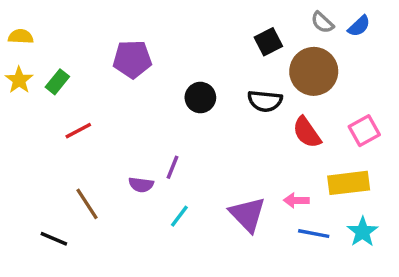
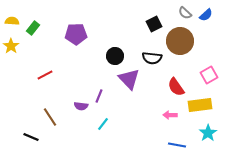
green rectangle: (57, 82) -> (33, 28), moved
red semicircle: (307, 132) -> (176, 87), moved
purple triangle: (247, 214) -> (129, 79), moved
blue line: (314, 234) -> (177, 145), moved

